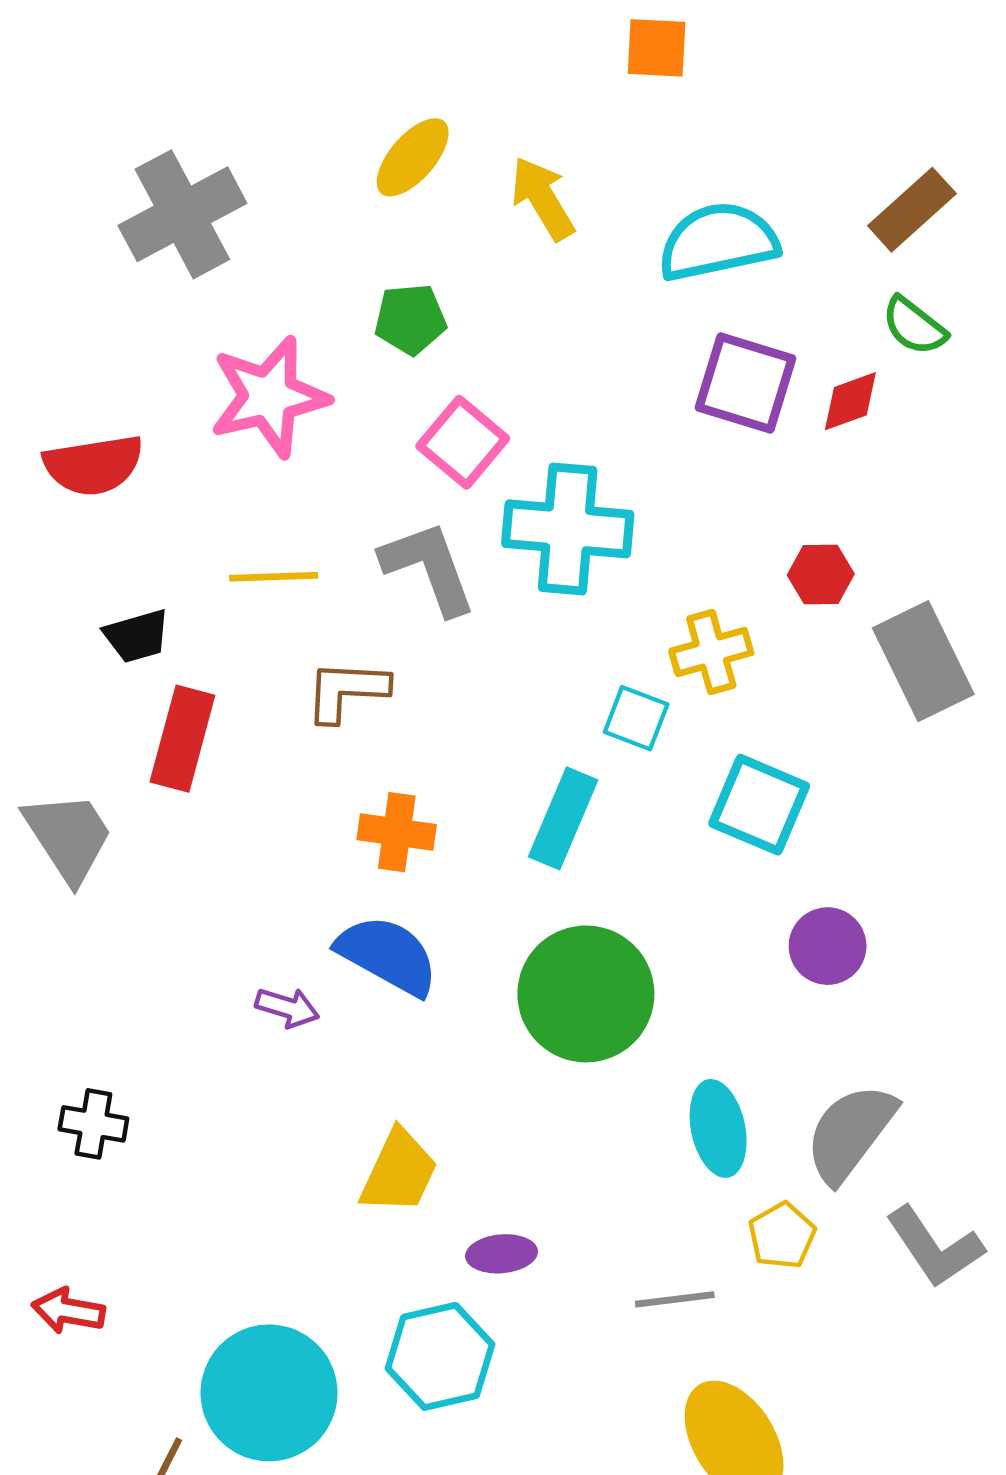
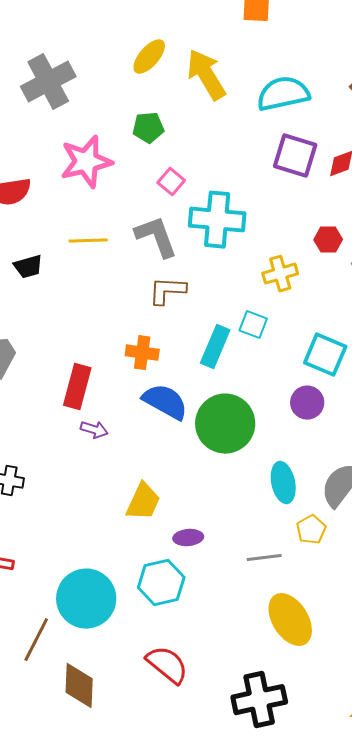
yellow arrow: (543, 198) -> (206, 75), size x1.4
pink square: (463, 442) -> (171, 182), size x0.7
brown L-shape: (347, 691) -> (167, 291), moved
cyan square: (636, 718) -> (253, 325), moved
red rectangle: (182, 739) -> (77, 387), moved
cyan square: (759, 805) -> (325, 355), moved
purple circle: (828, 946) -> (307, 403), moved
blue semicircle: (388, 955) -> (165, 402), moved

